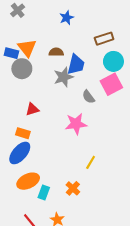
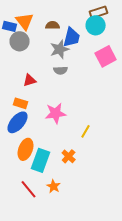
cyan circle: (113, 61) -> (96, 25), moved
gray semicircle: (88, 97) -> (61, 70), moved, turned -56
pink star: (76, 124) -> (56, 113), moved
orange ellipse: (28, 181) -> (26, 149), turned -45
cyan rectangle: (44, 193) -> (41, 160), size x1.6

